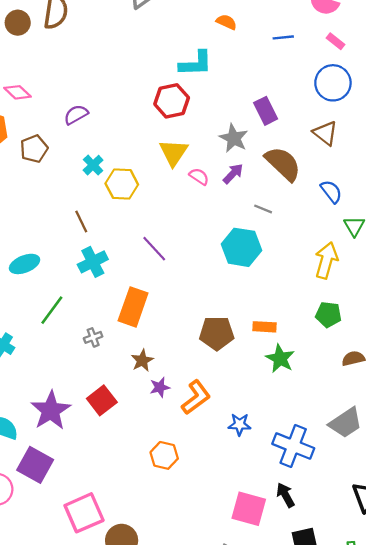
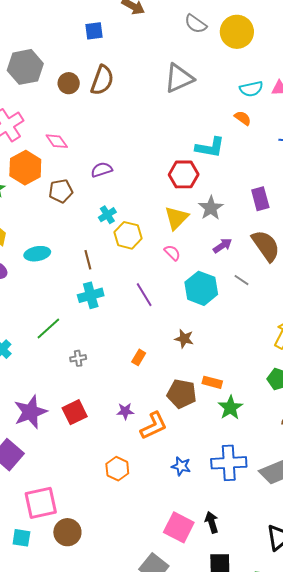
gray star: (234, 138) -> (211, 208), moved
pink semicircle: (199, 176) -> (172, 253), moved
cyan hexagon: (241, 247) -> (201, 288), moved
cyan ellipse: (25, 264) -> (37, 254), moved
orange rectangle: (133, 307) -> (139, 357), moved, size x0.5
orange rectangle: (265, 327) -> (212, 382), moved
brown pentagon: (217, 333) -> (182, 394), moved
brown star: (142, 360) -> (184, 339), moved, turned 30
blue star: (240, 424) -> (181, 466), moved
blue cross: (293, 446) -> (229, 463), moved, turned -36

